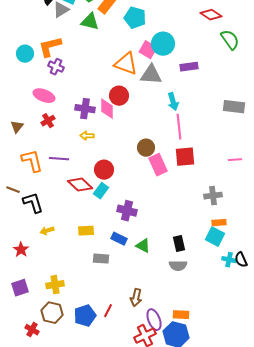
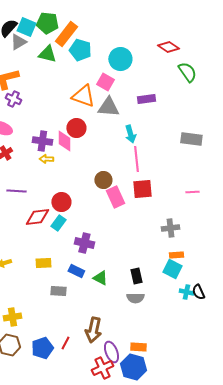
cyan pentagon: (135, 18) -> (80, 50), moved
cyan circle: (163, 44) -> (120, 59), moved
yellow arrow: (87, 136) -> (46, 159), moved
red diamond: (80, 185) -> (37, 217), turned -50
brown arrow: (136, 298) -> (93, 330), size x1.4

